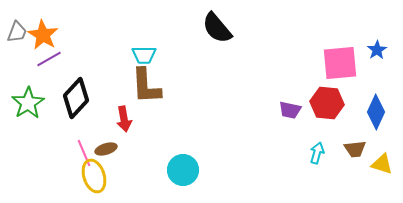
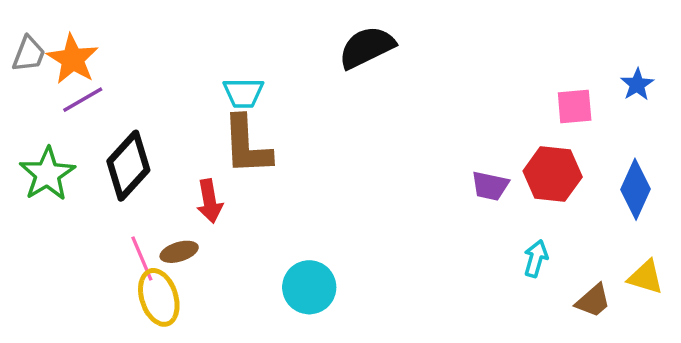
black semicircle: (217, 28) -> (367, 47), turned 104
pink square: (340, 63) -> (575, 106), size x0.6
brown trapezoid: (355, 149) -> (593, 301), moved, turned -35

